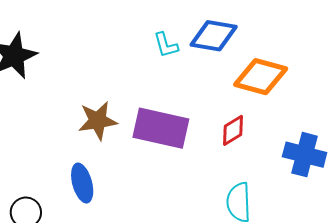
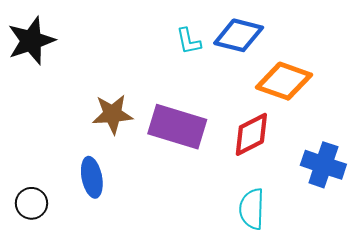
red diamond: (233, 130) -> (251, 134), size x1.4

